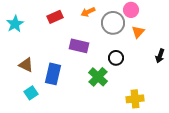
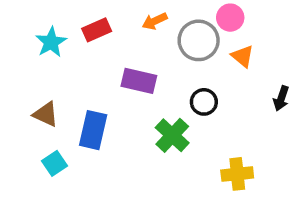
cyan star: (15, 24) -> (51, 42), moved
orange triangle: (138, 32) -> (243, 56), turned -32

